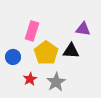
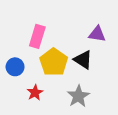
black triangle: (71, 51) -> (83, 60), turned 30
gray star: (56, 82) -> (78, 96), moved

